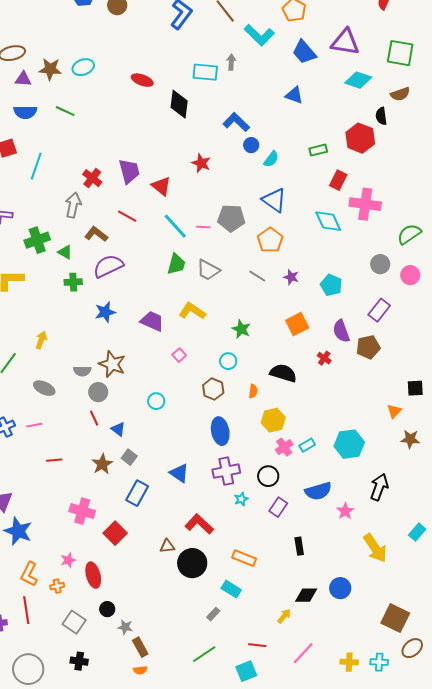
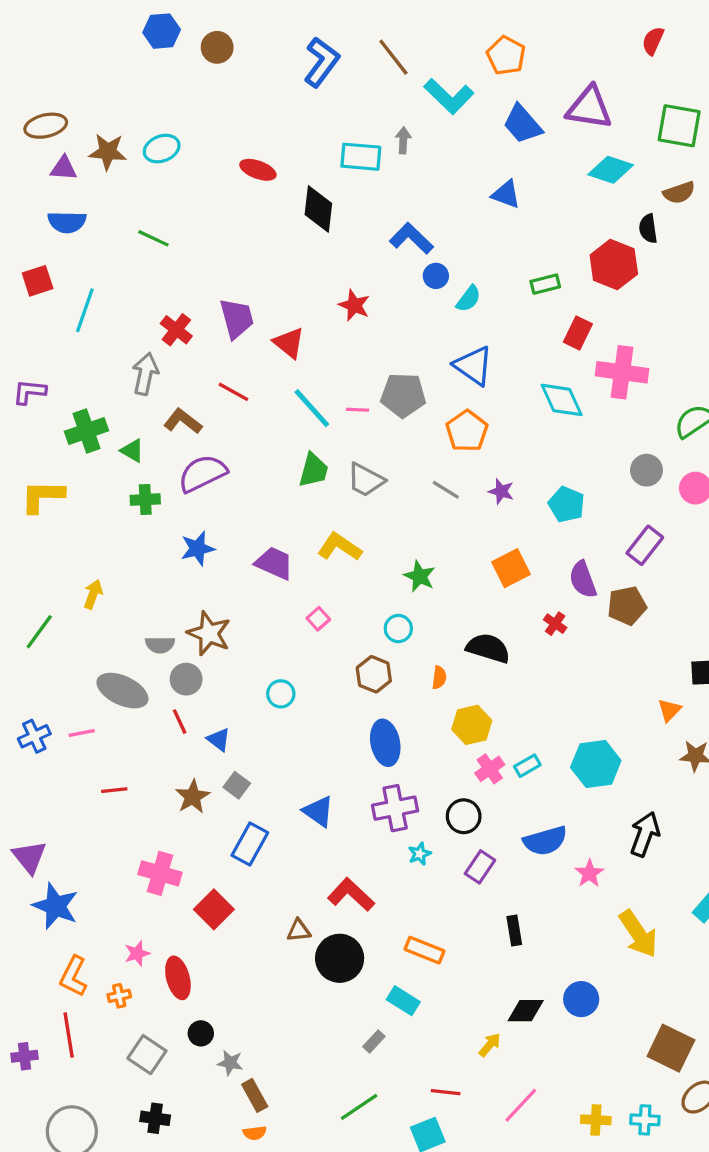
green line: (65, 111) -> (153, 238), moved
gray ellipse: (44, 388) -> (122, 691), moved, size x1.4

